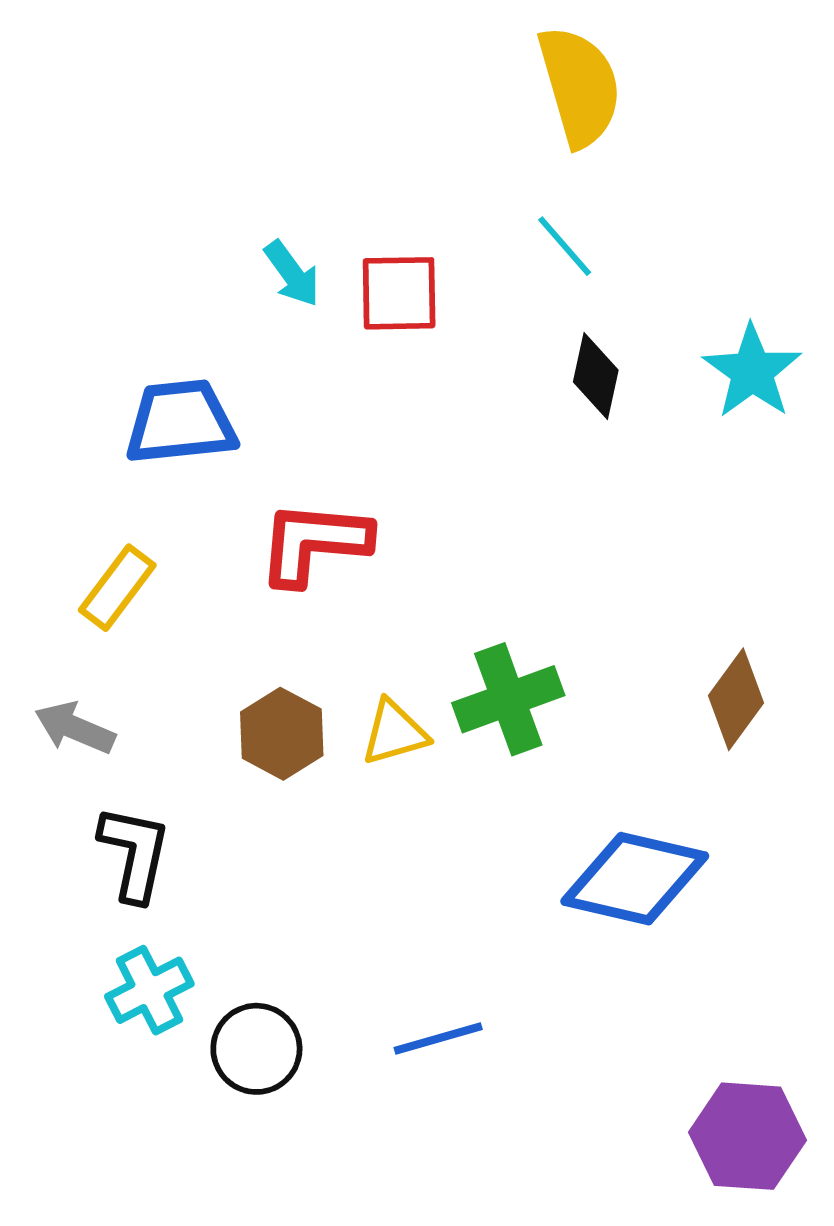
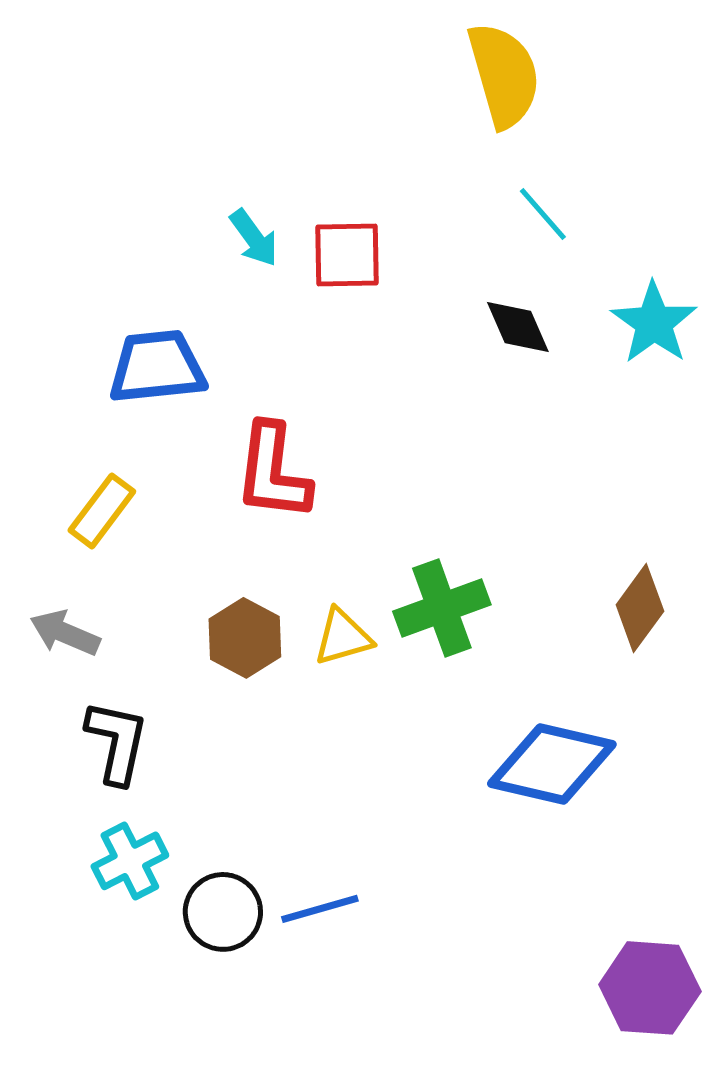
cyan line: (565, 246) -> (543, 214), moved
black diamond: (596, 376) -> (518, 327), turned -36
red L-shape: (314, 543) -> (273, 472), turned -88
blue line: (438, 1038) -> (320, 909), moved

